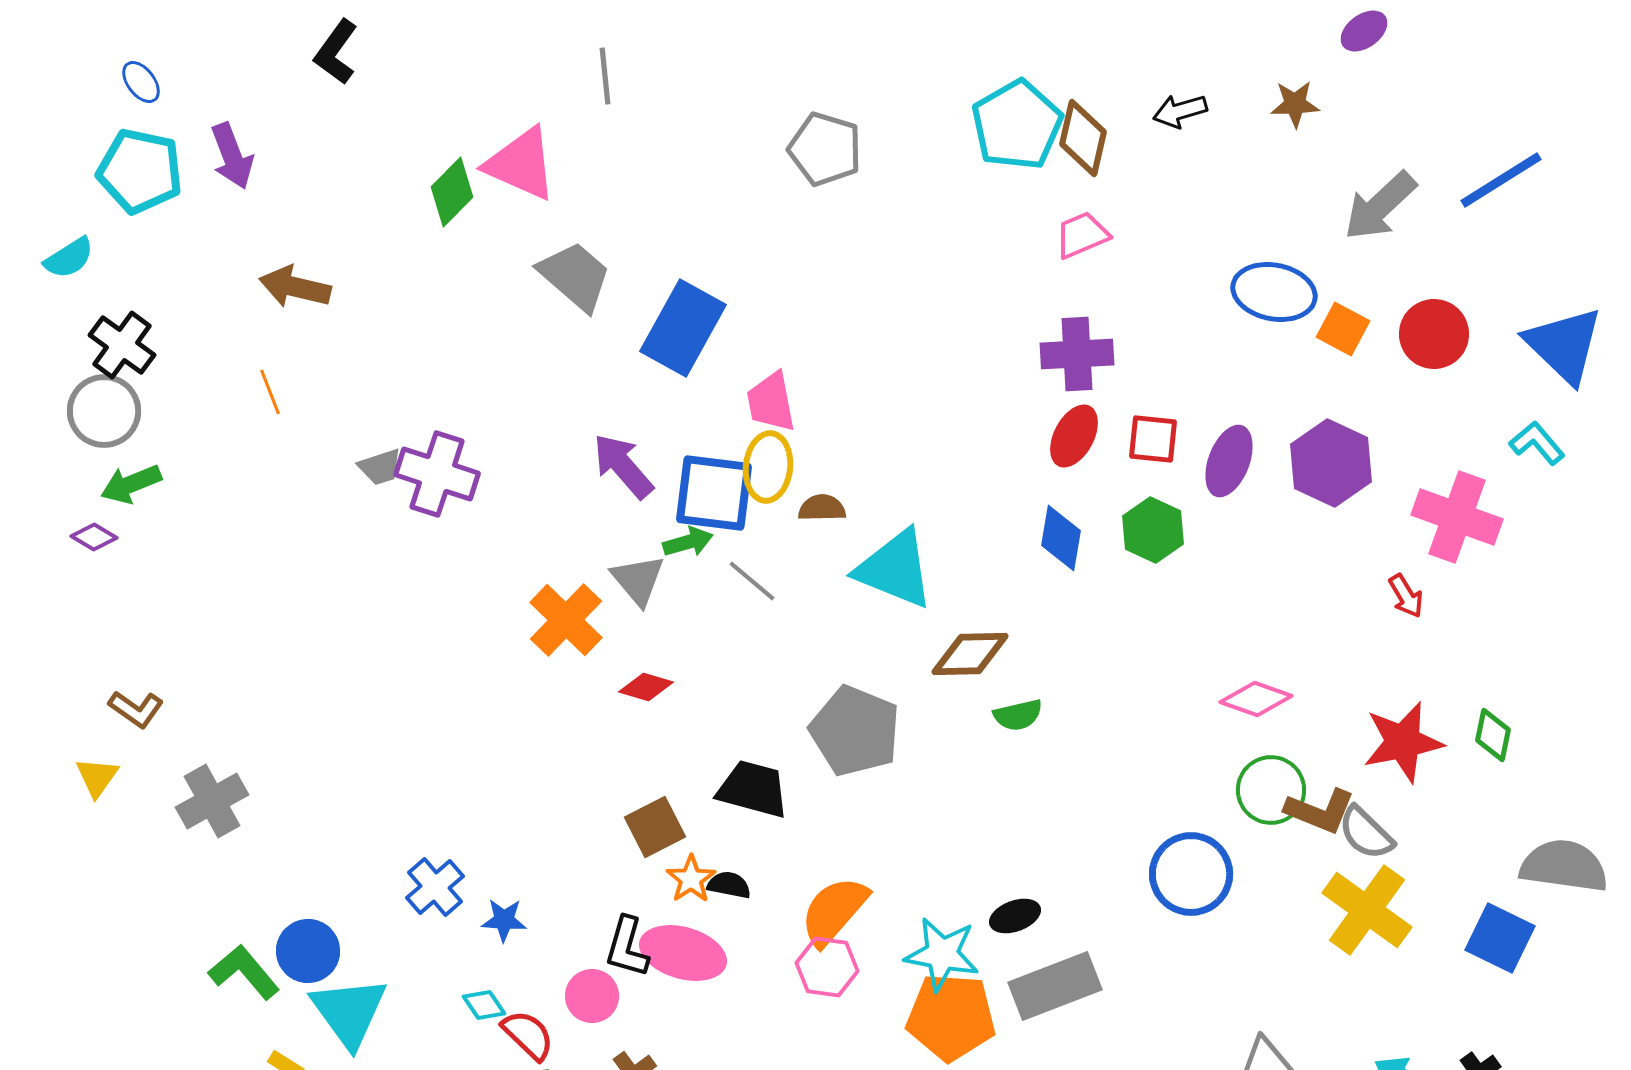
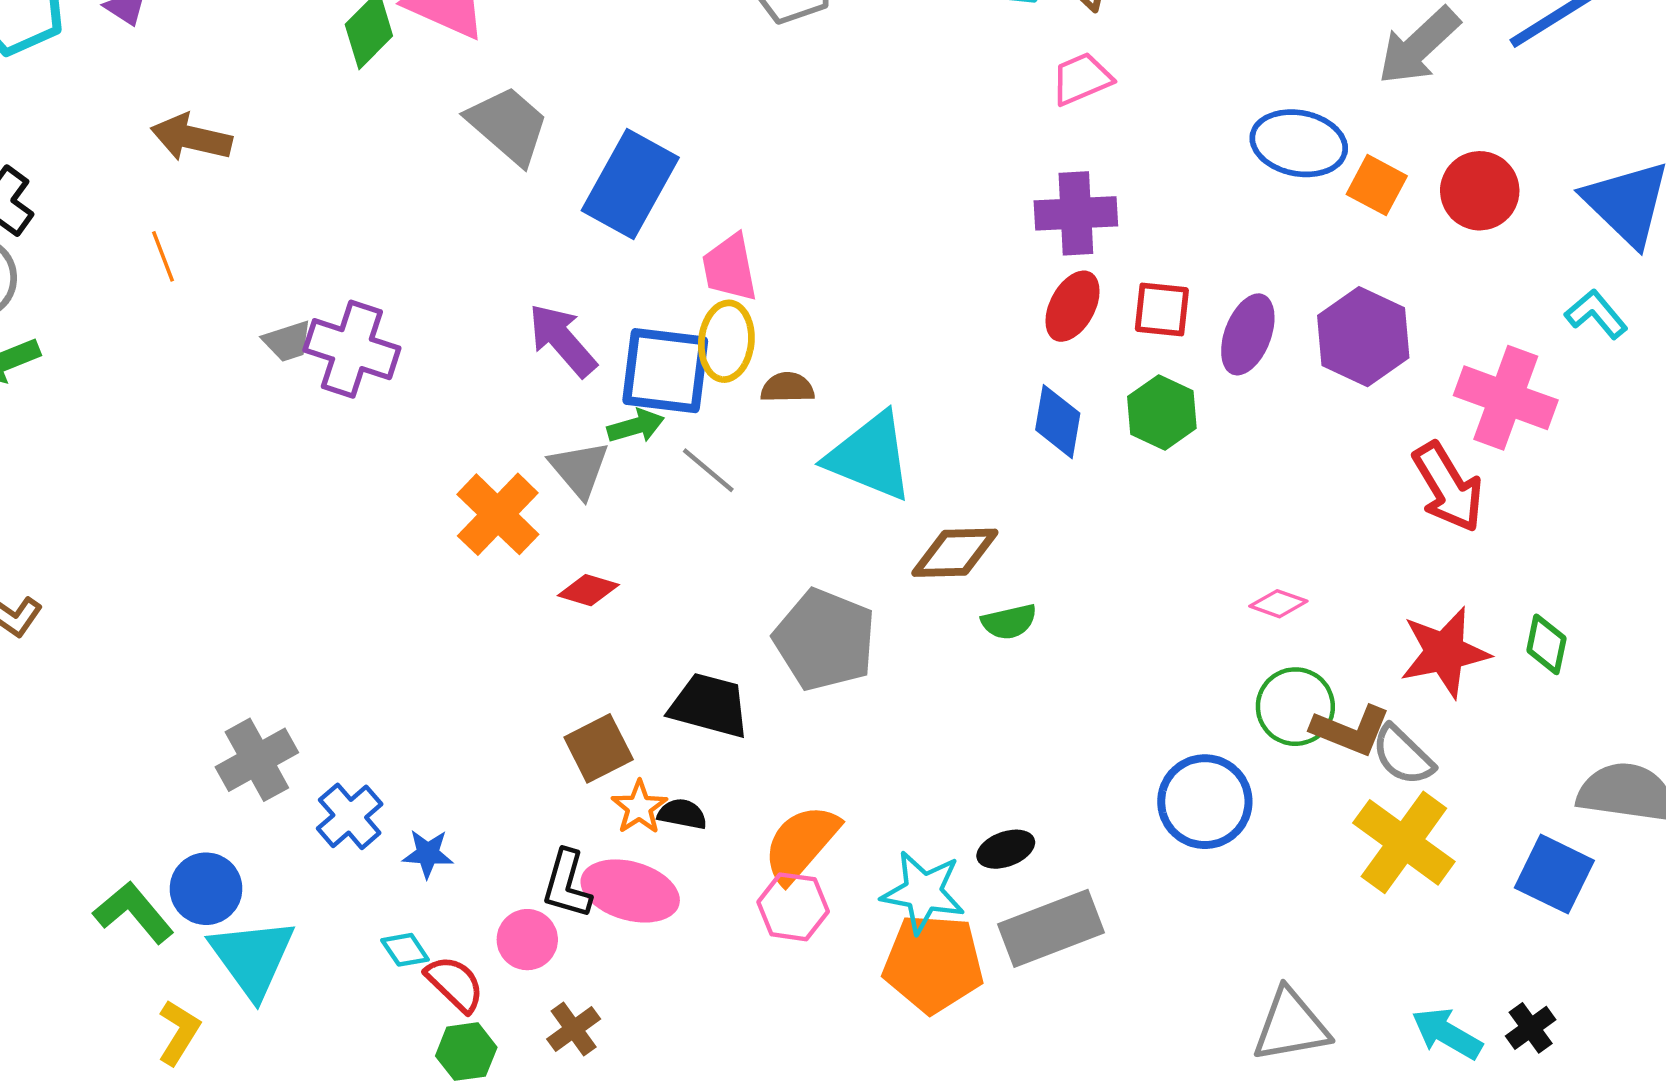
red arrow: (1406, 596) -> (1448, 487), size x1.8
pink diamond: (1256, 699) -> (1278, 604), size x0.7
gray cross: (212, 801) -> (257, 760), moved

